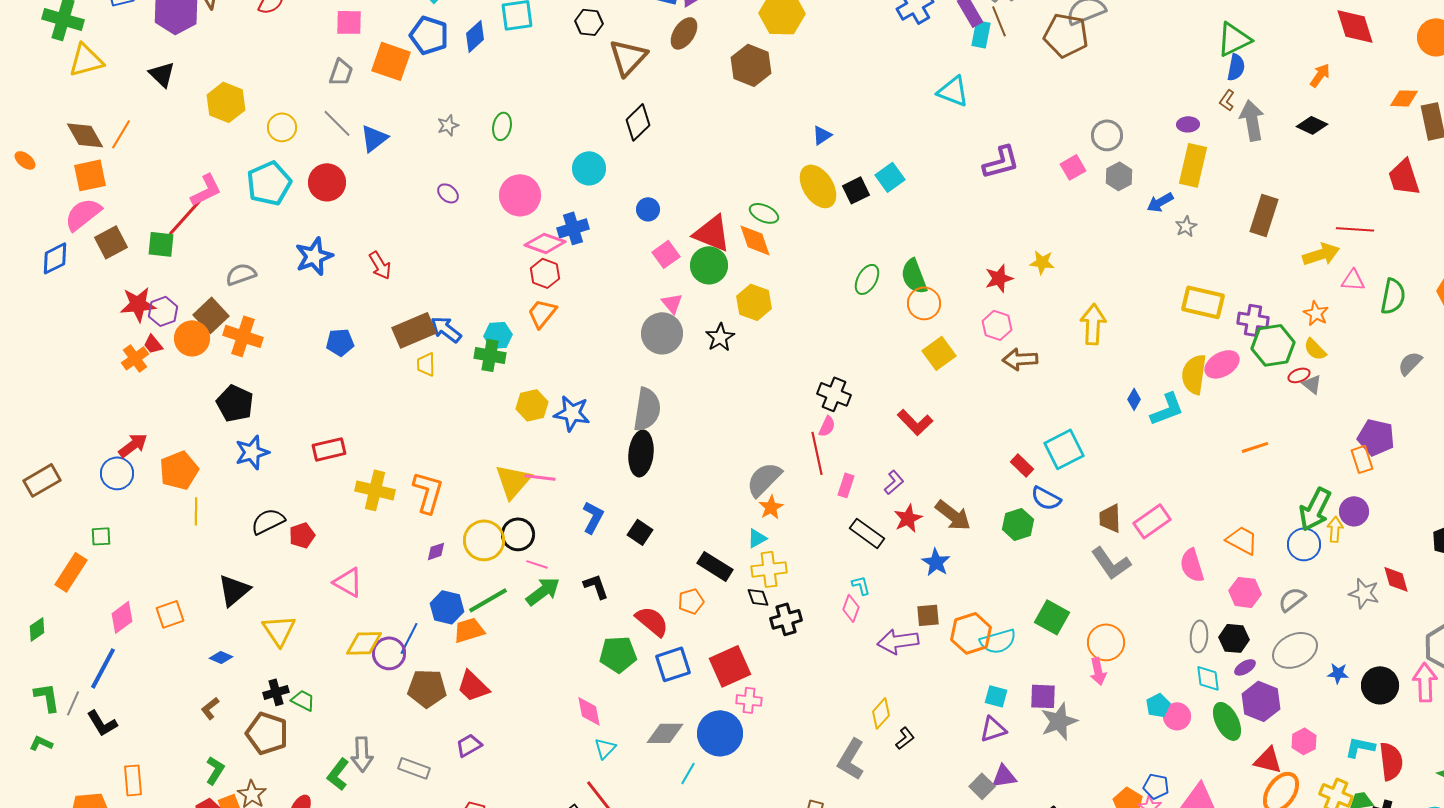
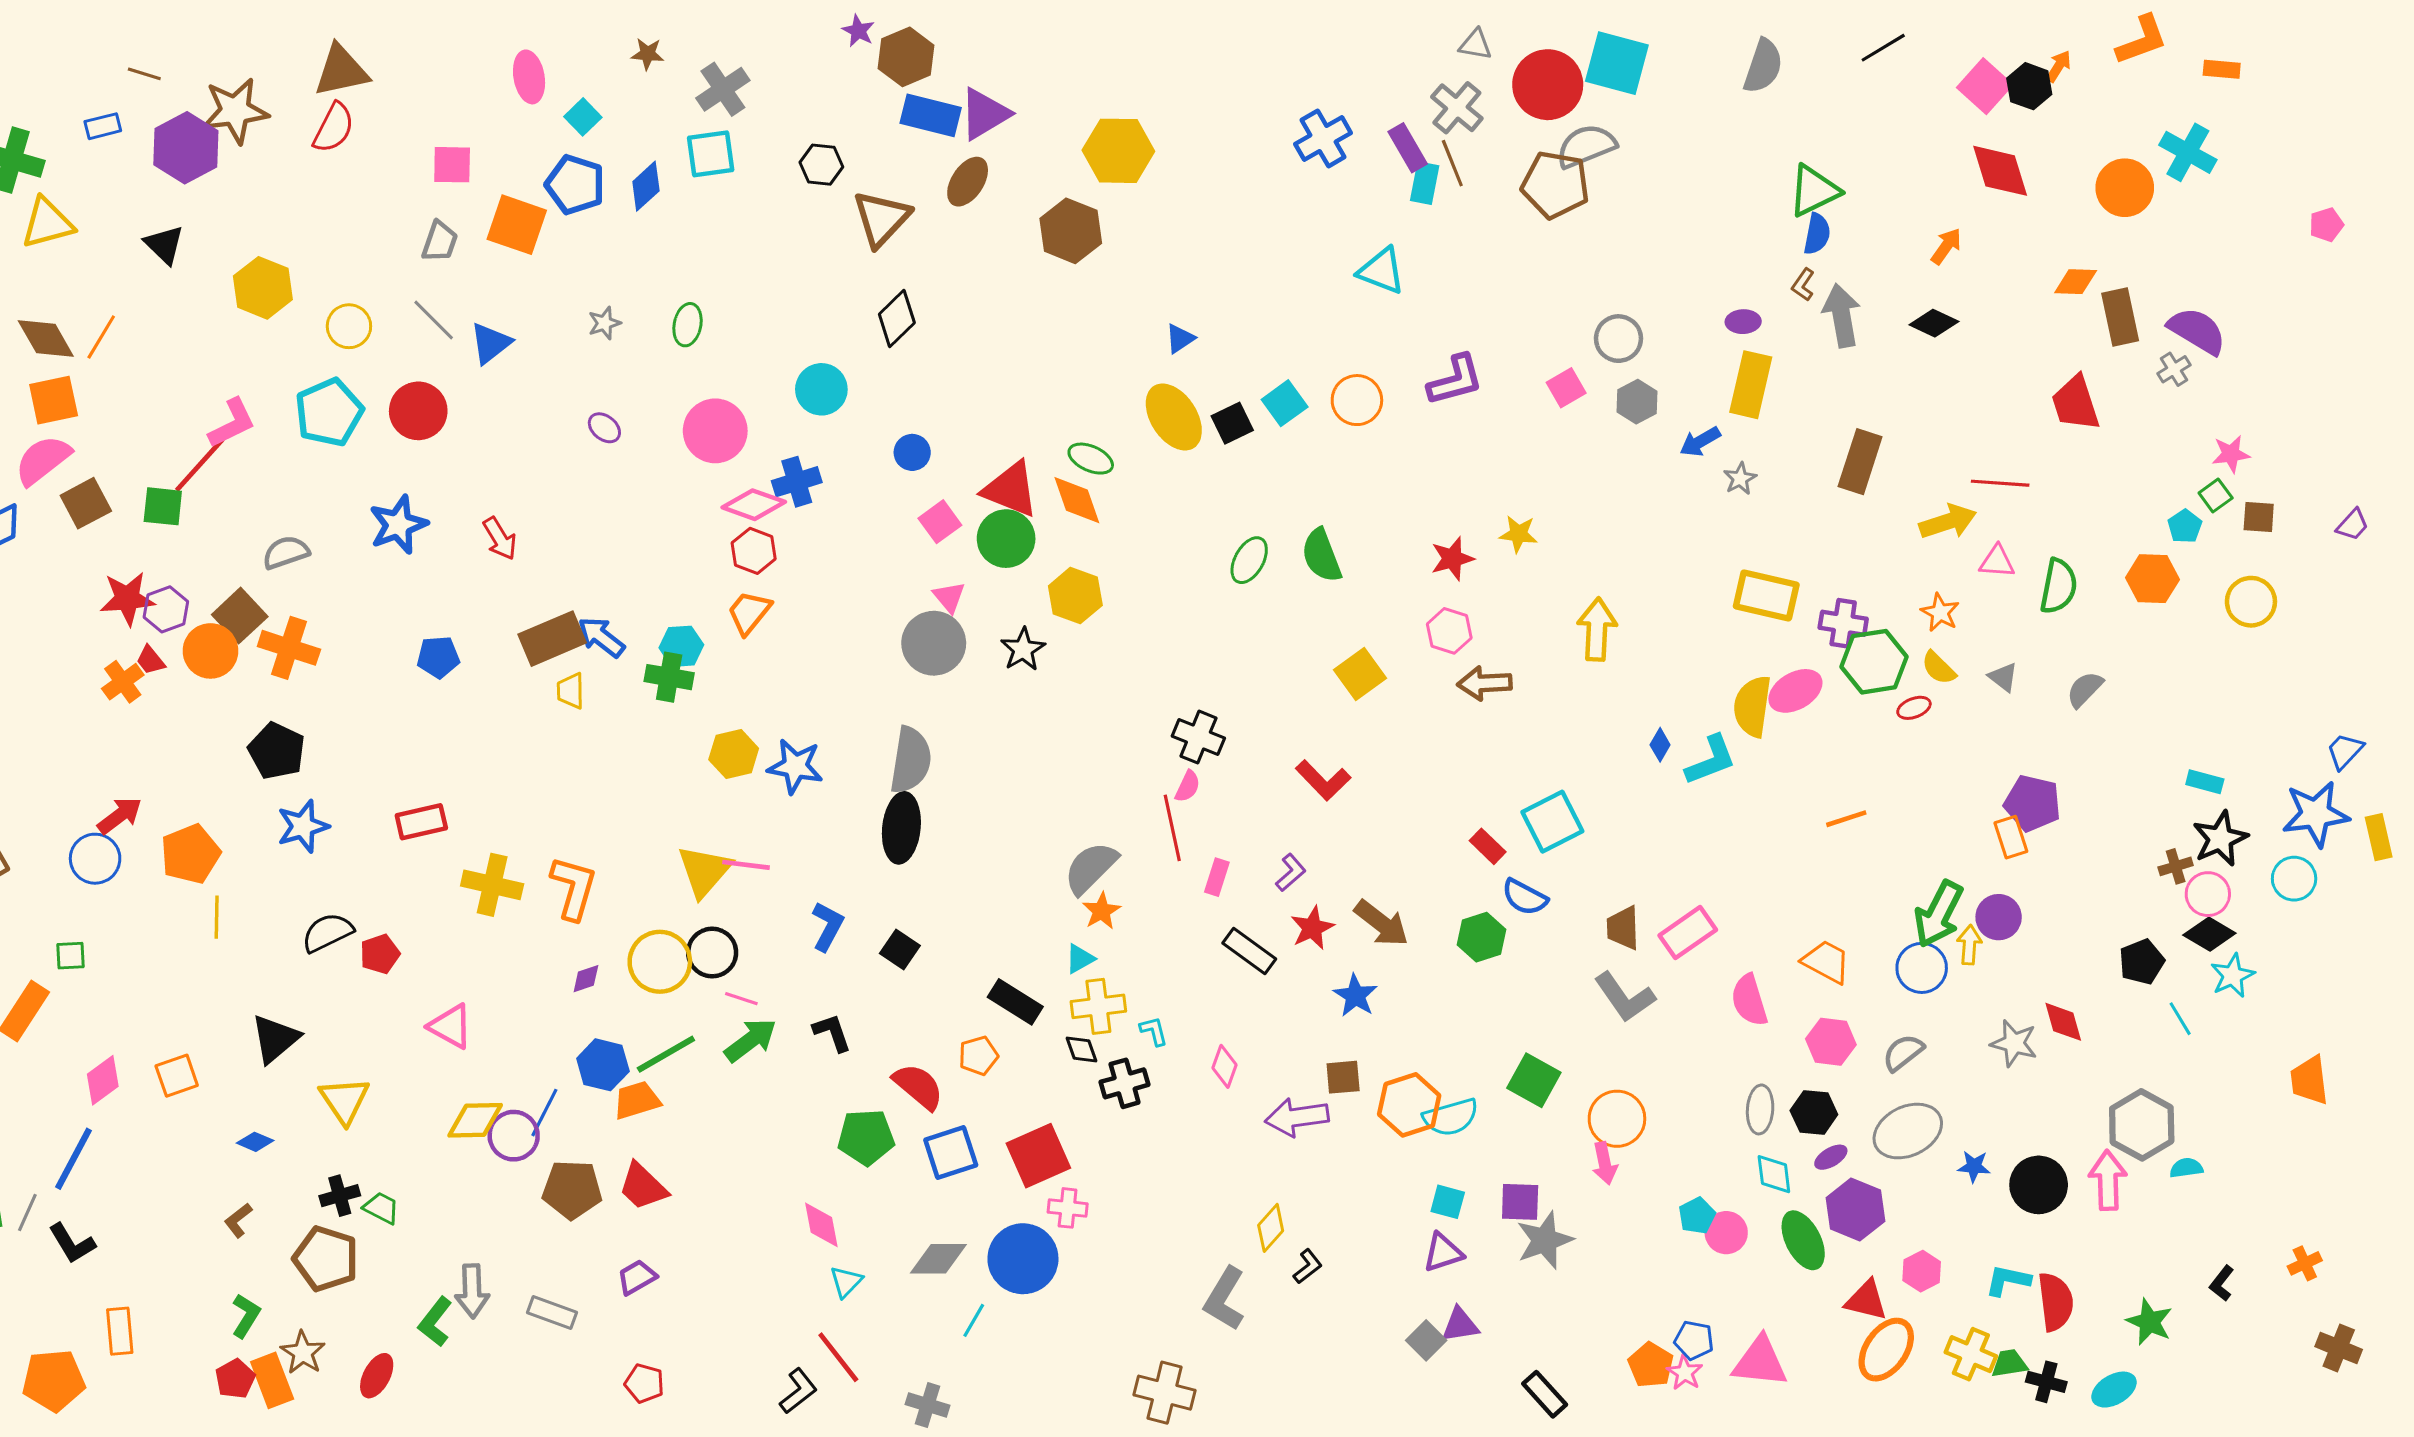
orange circle: (924, 303) -> (1357, 400), moved
gray triangle: (1312, 384) -> (2003, 677), moved
cyan L-shape: (861, 585) -> (1154, 1031), moved

